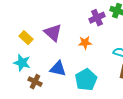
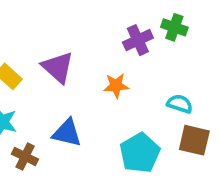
cyan pentagon: (86, 80) -> (140, 153), moved

